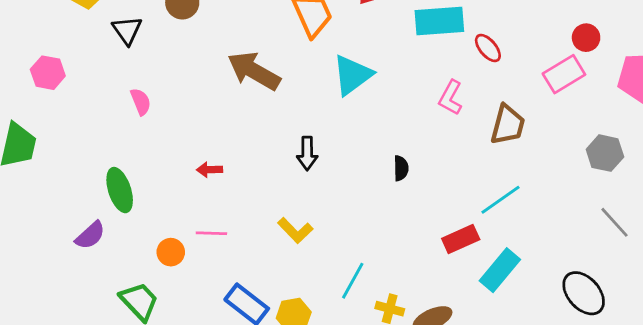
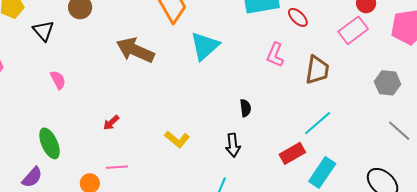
black arrow: (307, 153) -> (233, 145), moved
red arrow: (209, 170) -> (111, 123), turned -36
yellow L-shape: (295, 230) -> (177, 139), moved

